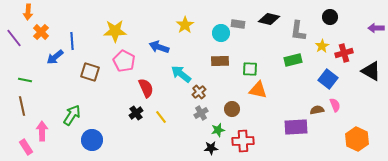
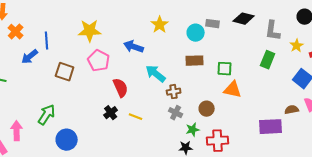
green rectangle: (293, 60) -> (268, 60), turned -54
brown cross: (199, 92) -> (174, 92), turned 32
gray cross: (201, 113) -> (176, 113), turned -32
yellow line: (161, 117) -> (136, 117), turned -32

